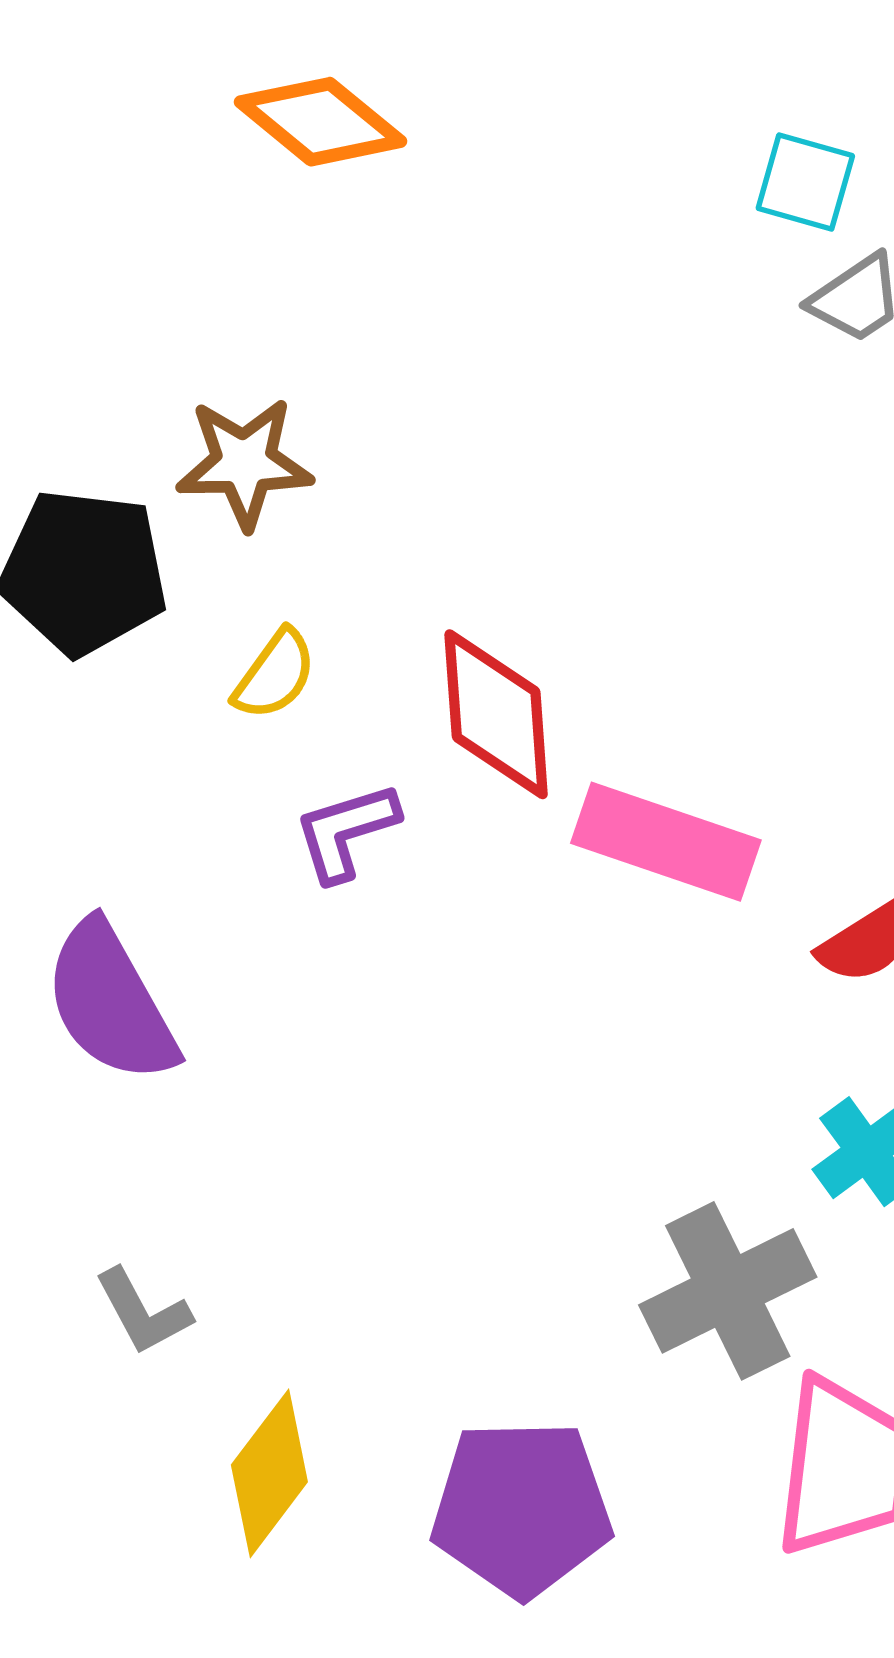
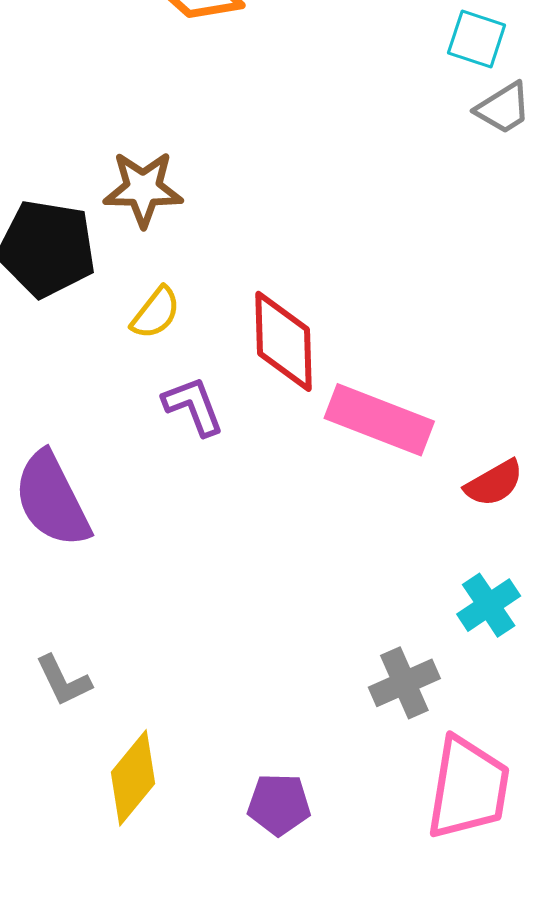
purple L-shape: (346, 832) -> (193, 406), turned 84
gray cross: (728, 1291) -> (404, 683), size x0.7
purple pentagon: (521, 1508) -> (279, 804), size x0.6

